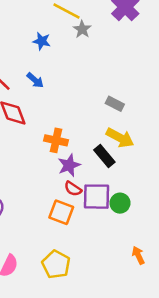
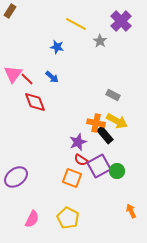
gray star: (82, 29) -> (100, 41), moved
orange cross: (56, 140) -> (96, 123), moved
purple square: (97, 197) -> (99, 166), turned -30

